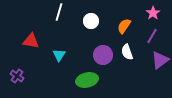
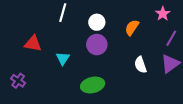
purple line: (152, 36) -> (171, 38), moved
white semicircle: (127, 52) -> (140, 65), moved
purple circle: (103, 55) -> (97, 45), moved

